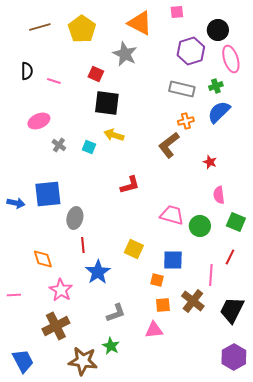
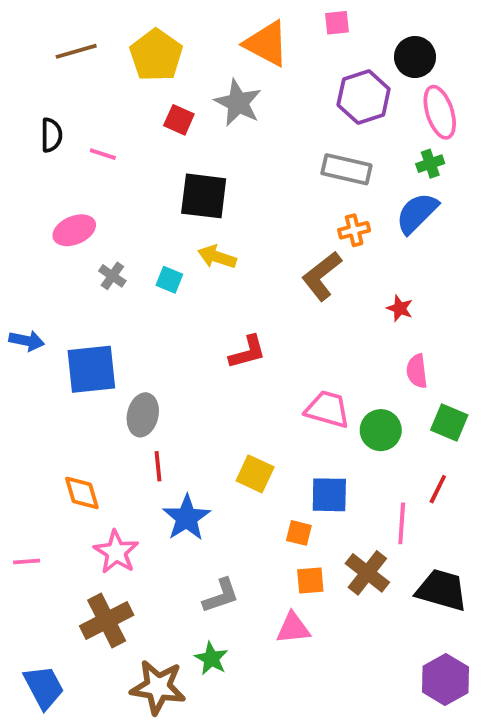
red square: (96, 74) -> (179, 120), moved
green cross: (216, 86) -> (430, 164), moved
blue arrow: (16, 203) -> (27, 341), moved
black trapezoid: (232, 310) -> (442, 590), turned 80

